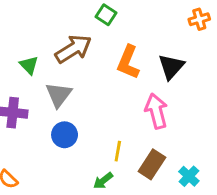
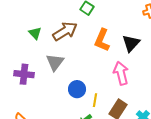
green triangle: (29, 65) -> (35, 33), moved
blue circle: (65, 135) -> (77, 89), moved

